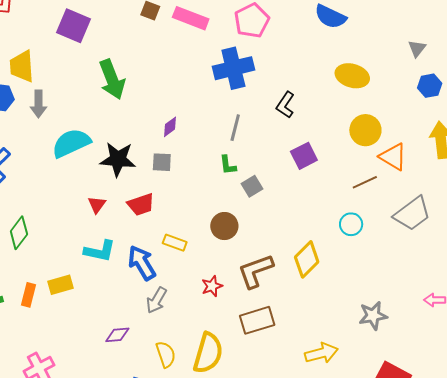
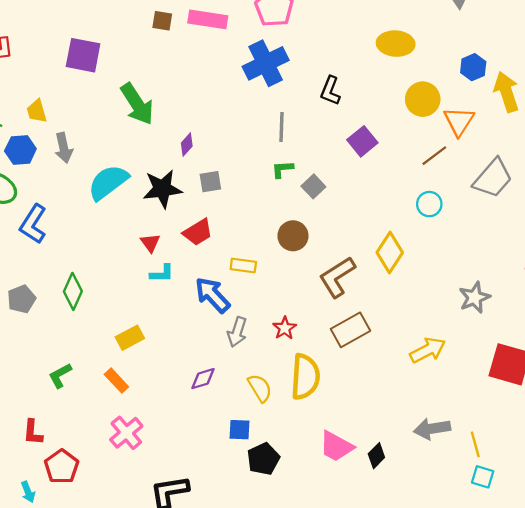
yellow trapezoid: (22, 66) -> (37, 111), size x0.7
blue hexagon: (430, 86) -> (473, 67), moved
purple diamond: (170, 127) -> (187, 145), moved
orange triangle: (393, 157) -> (459, 121), turned 44
green L-shape: (228, 165) -> (282, 169), turned 105
cyan L-shape: (100, 251) -> (162, 274), moved, size x0.7
red star: (212, 286) -> (285, 328), moved
orange rectangle: (28, 295) -> (116, 381), moved, turned -45

